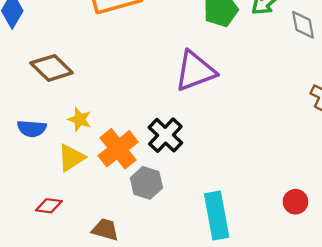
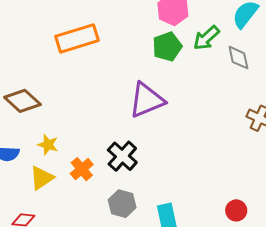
orange cross: (118, 149) -> (82, 169), size x0.7
gray hexagon: (146, 183) -> (122, 204), moved

